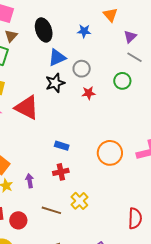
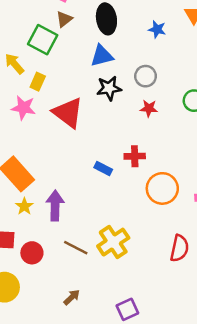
blue triangle: (57, 58) -> (102, 56), moved
red cross: (61, 172) -> (135, 156), moved
purple arrow: (30, 181) -> (55, 205), size x1.6
yellow cross: (79, 201) -> (113, 242), size x1.4
red semicircle: (135, 218) -> (179, 248), moved

